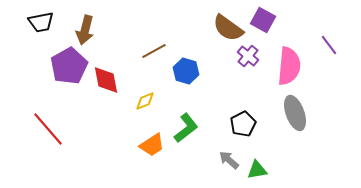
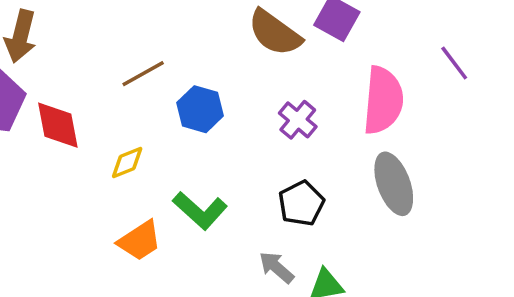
purple cross: (248, 56) -> (298, 120), moved
green L-shape: (186, 128) -> (200, 210), turned 80

